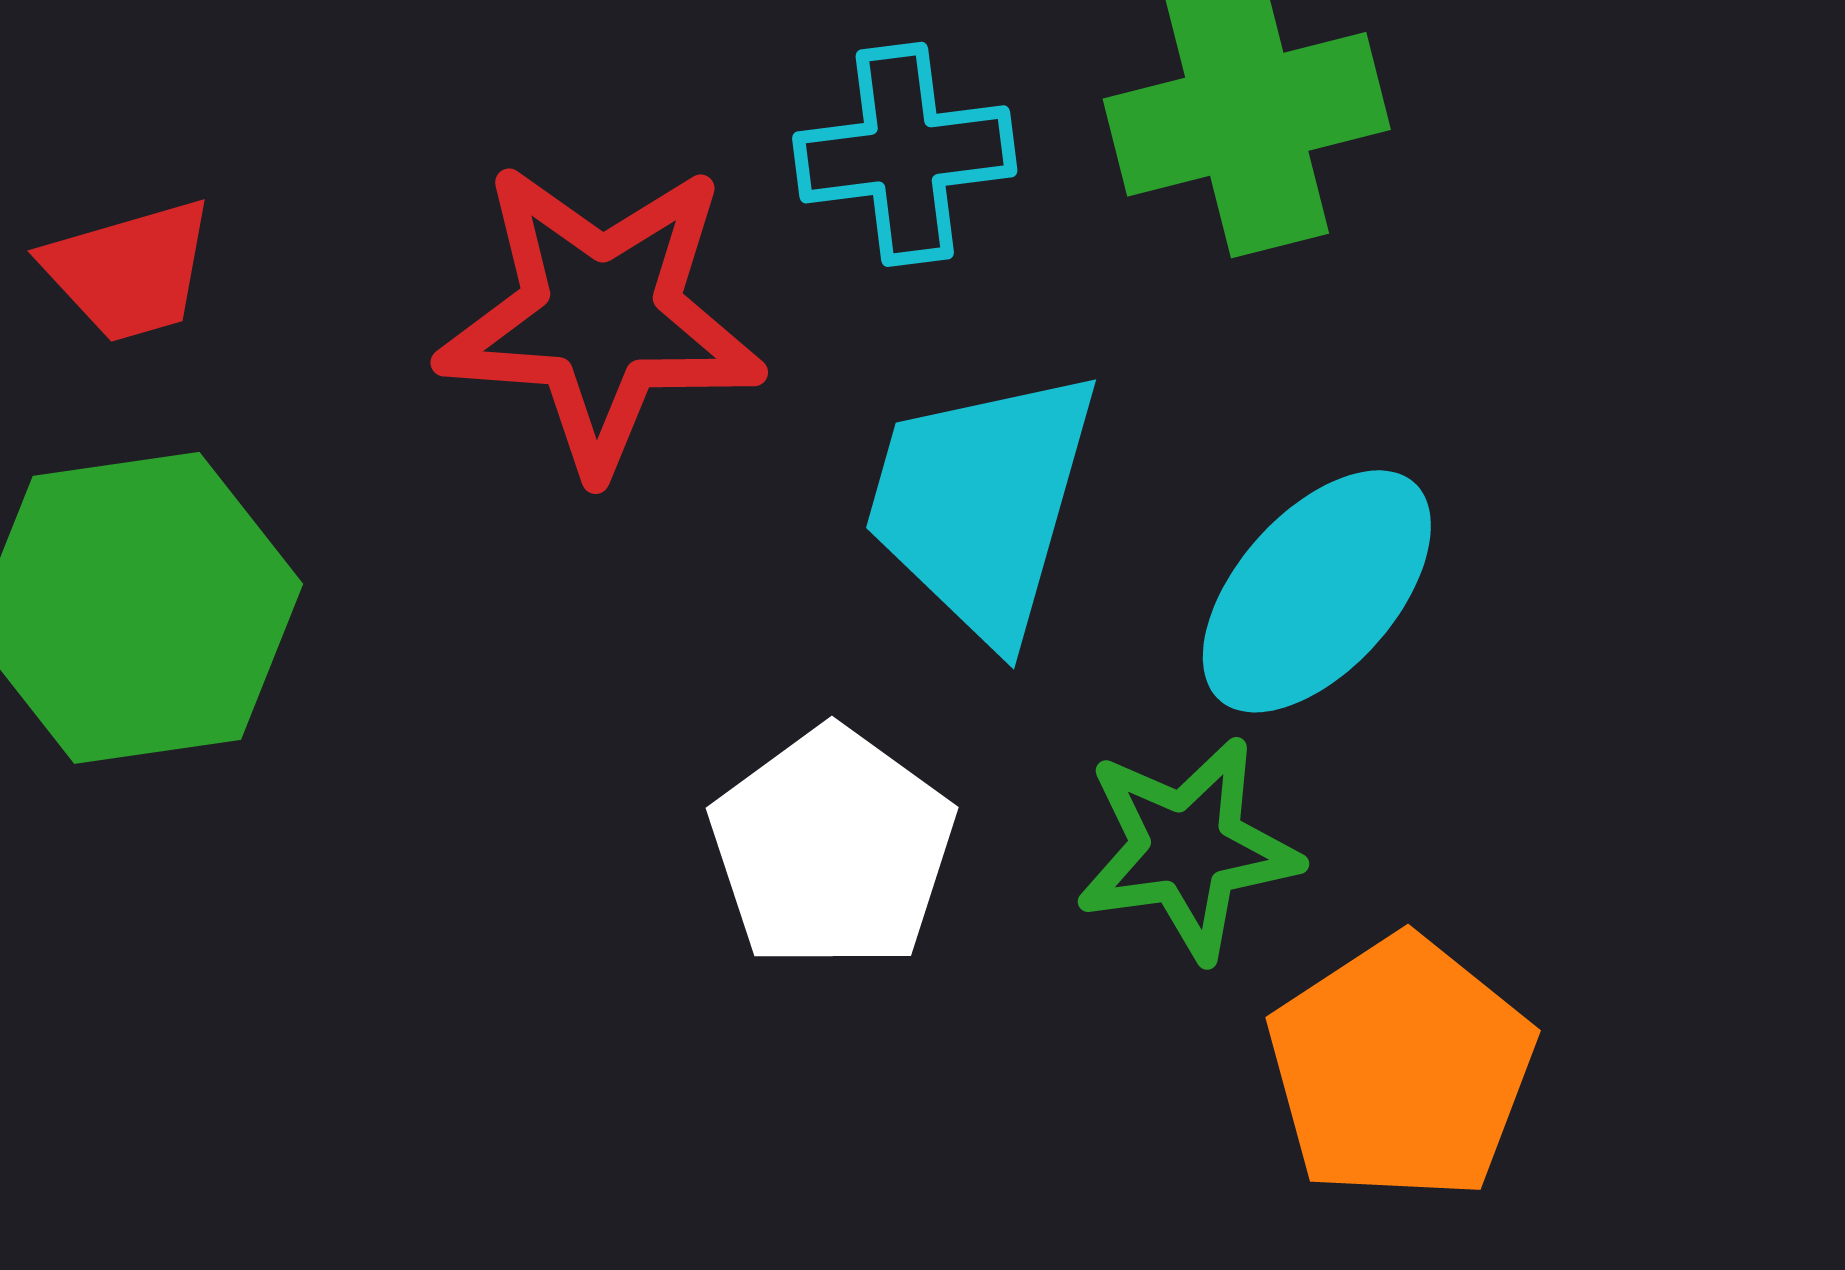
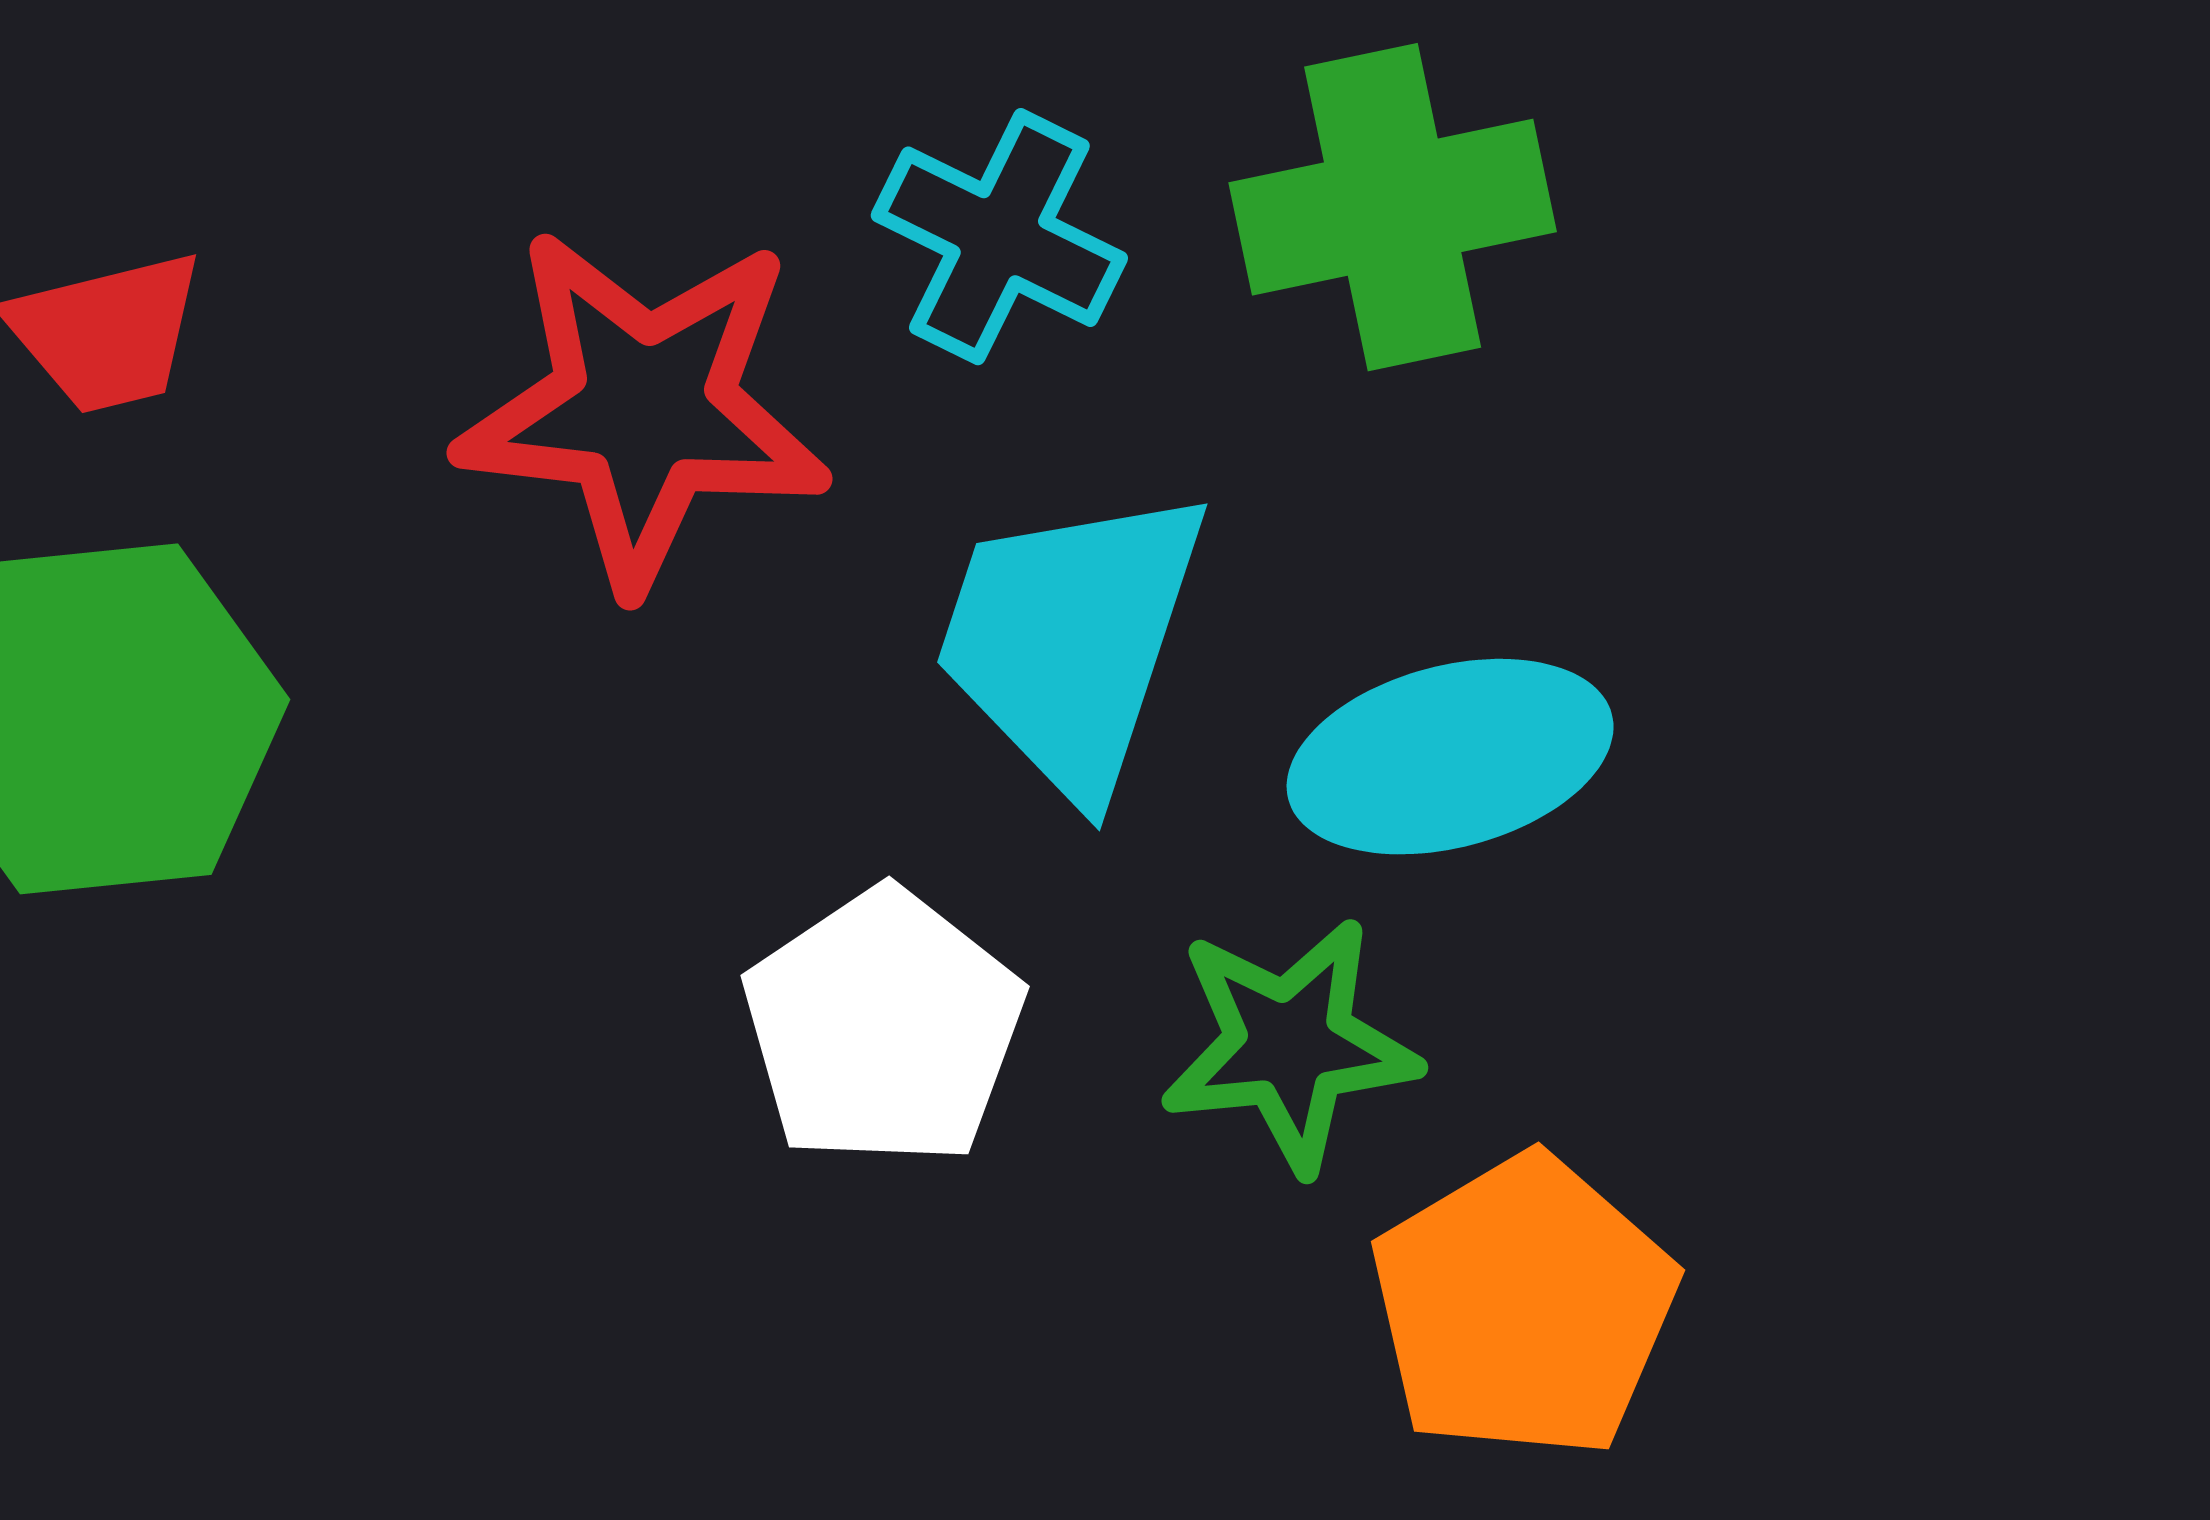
cyan cross: (905, 154) -> (999, 237), turned 31
cyan ellipse: (1317, 591) -> (1450, 757), turned 31

